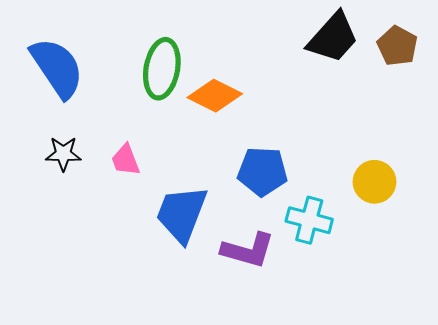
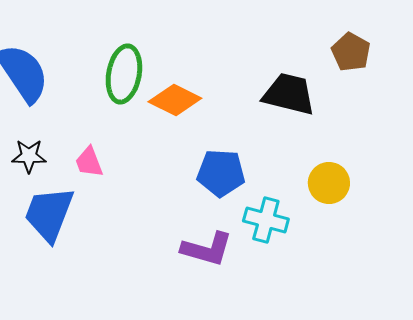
black trapezoid: (333, 38) -> (289, 94), moved, turned -118
blue trapezoid: (182, 214) -> (49, 214), moved

